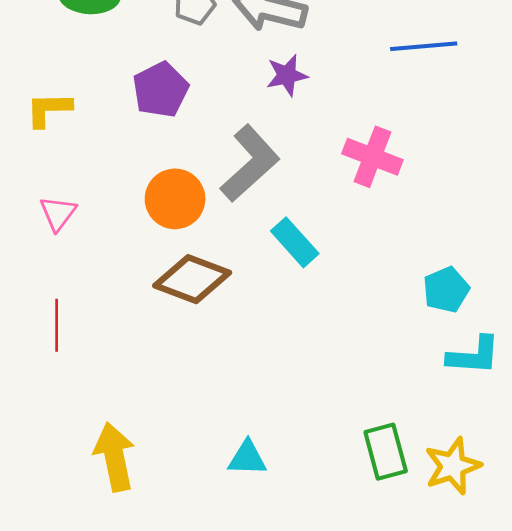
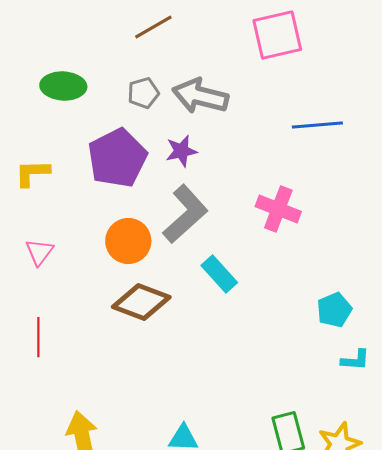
purple star: (287, 75) -> (181, 151), moved
purple pentagon: (161, 90) -> (117, 158), size x1.4
cyan L-shape: (474, 355) -> (355, 360), size x0.7

